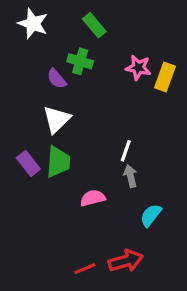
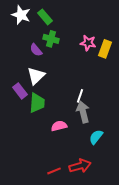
green rectangle: (94, 25) -> (45, 17), moved
purple rectangle: (28, 163) -> (20, 91), moved
gray arrow: (130, 176) -> (83, 112), size x1.5

